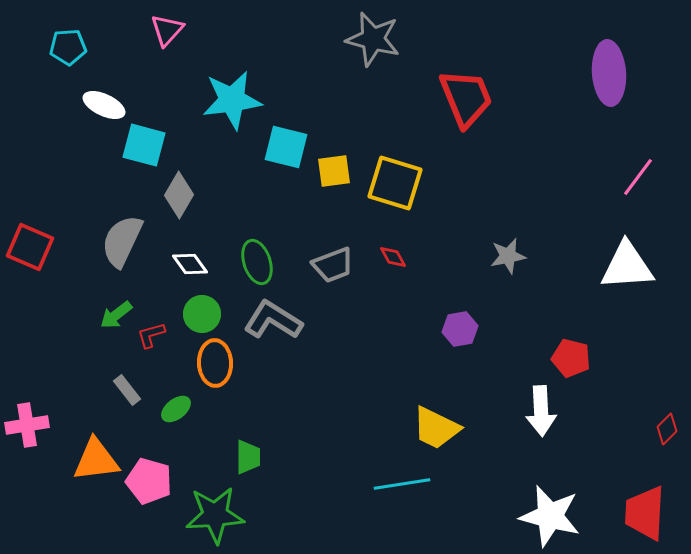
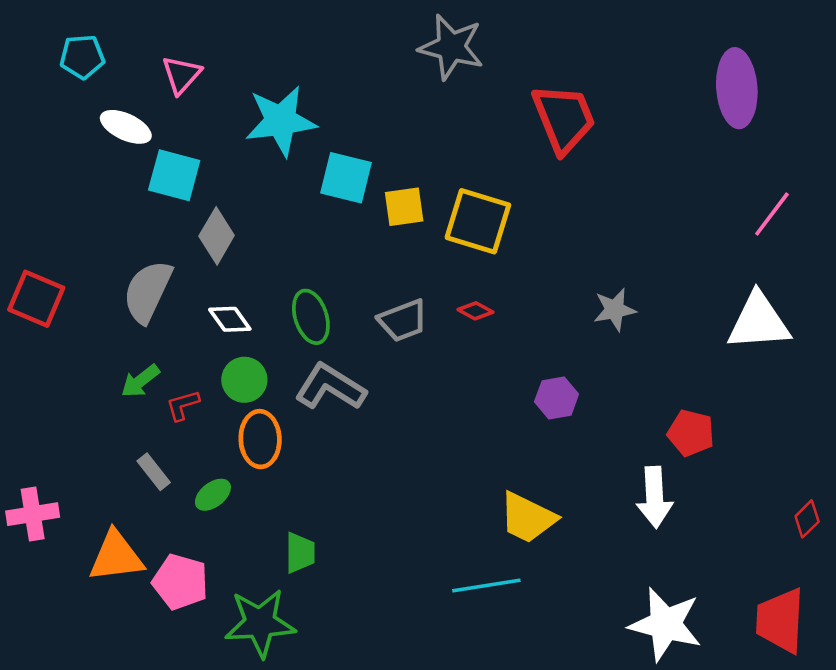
pink triangle: (167, 30) -> (181, 75), moved
red diamond: (393, 257) -> (475, 311), turned -32

